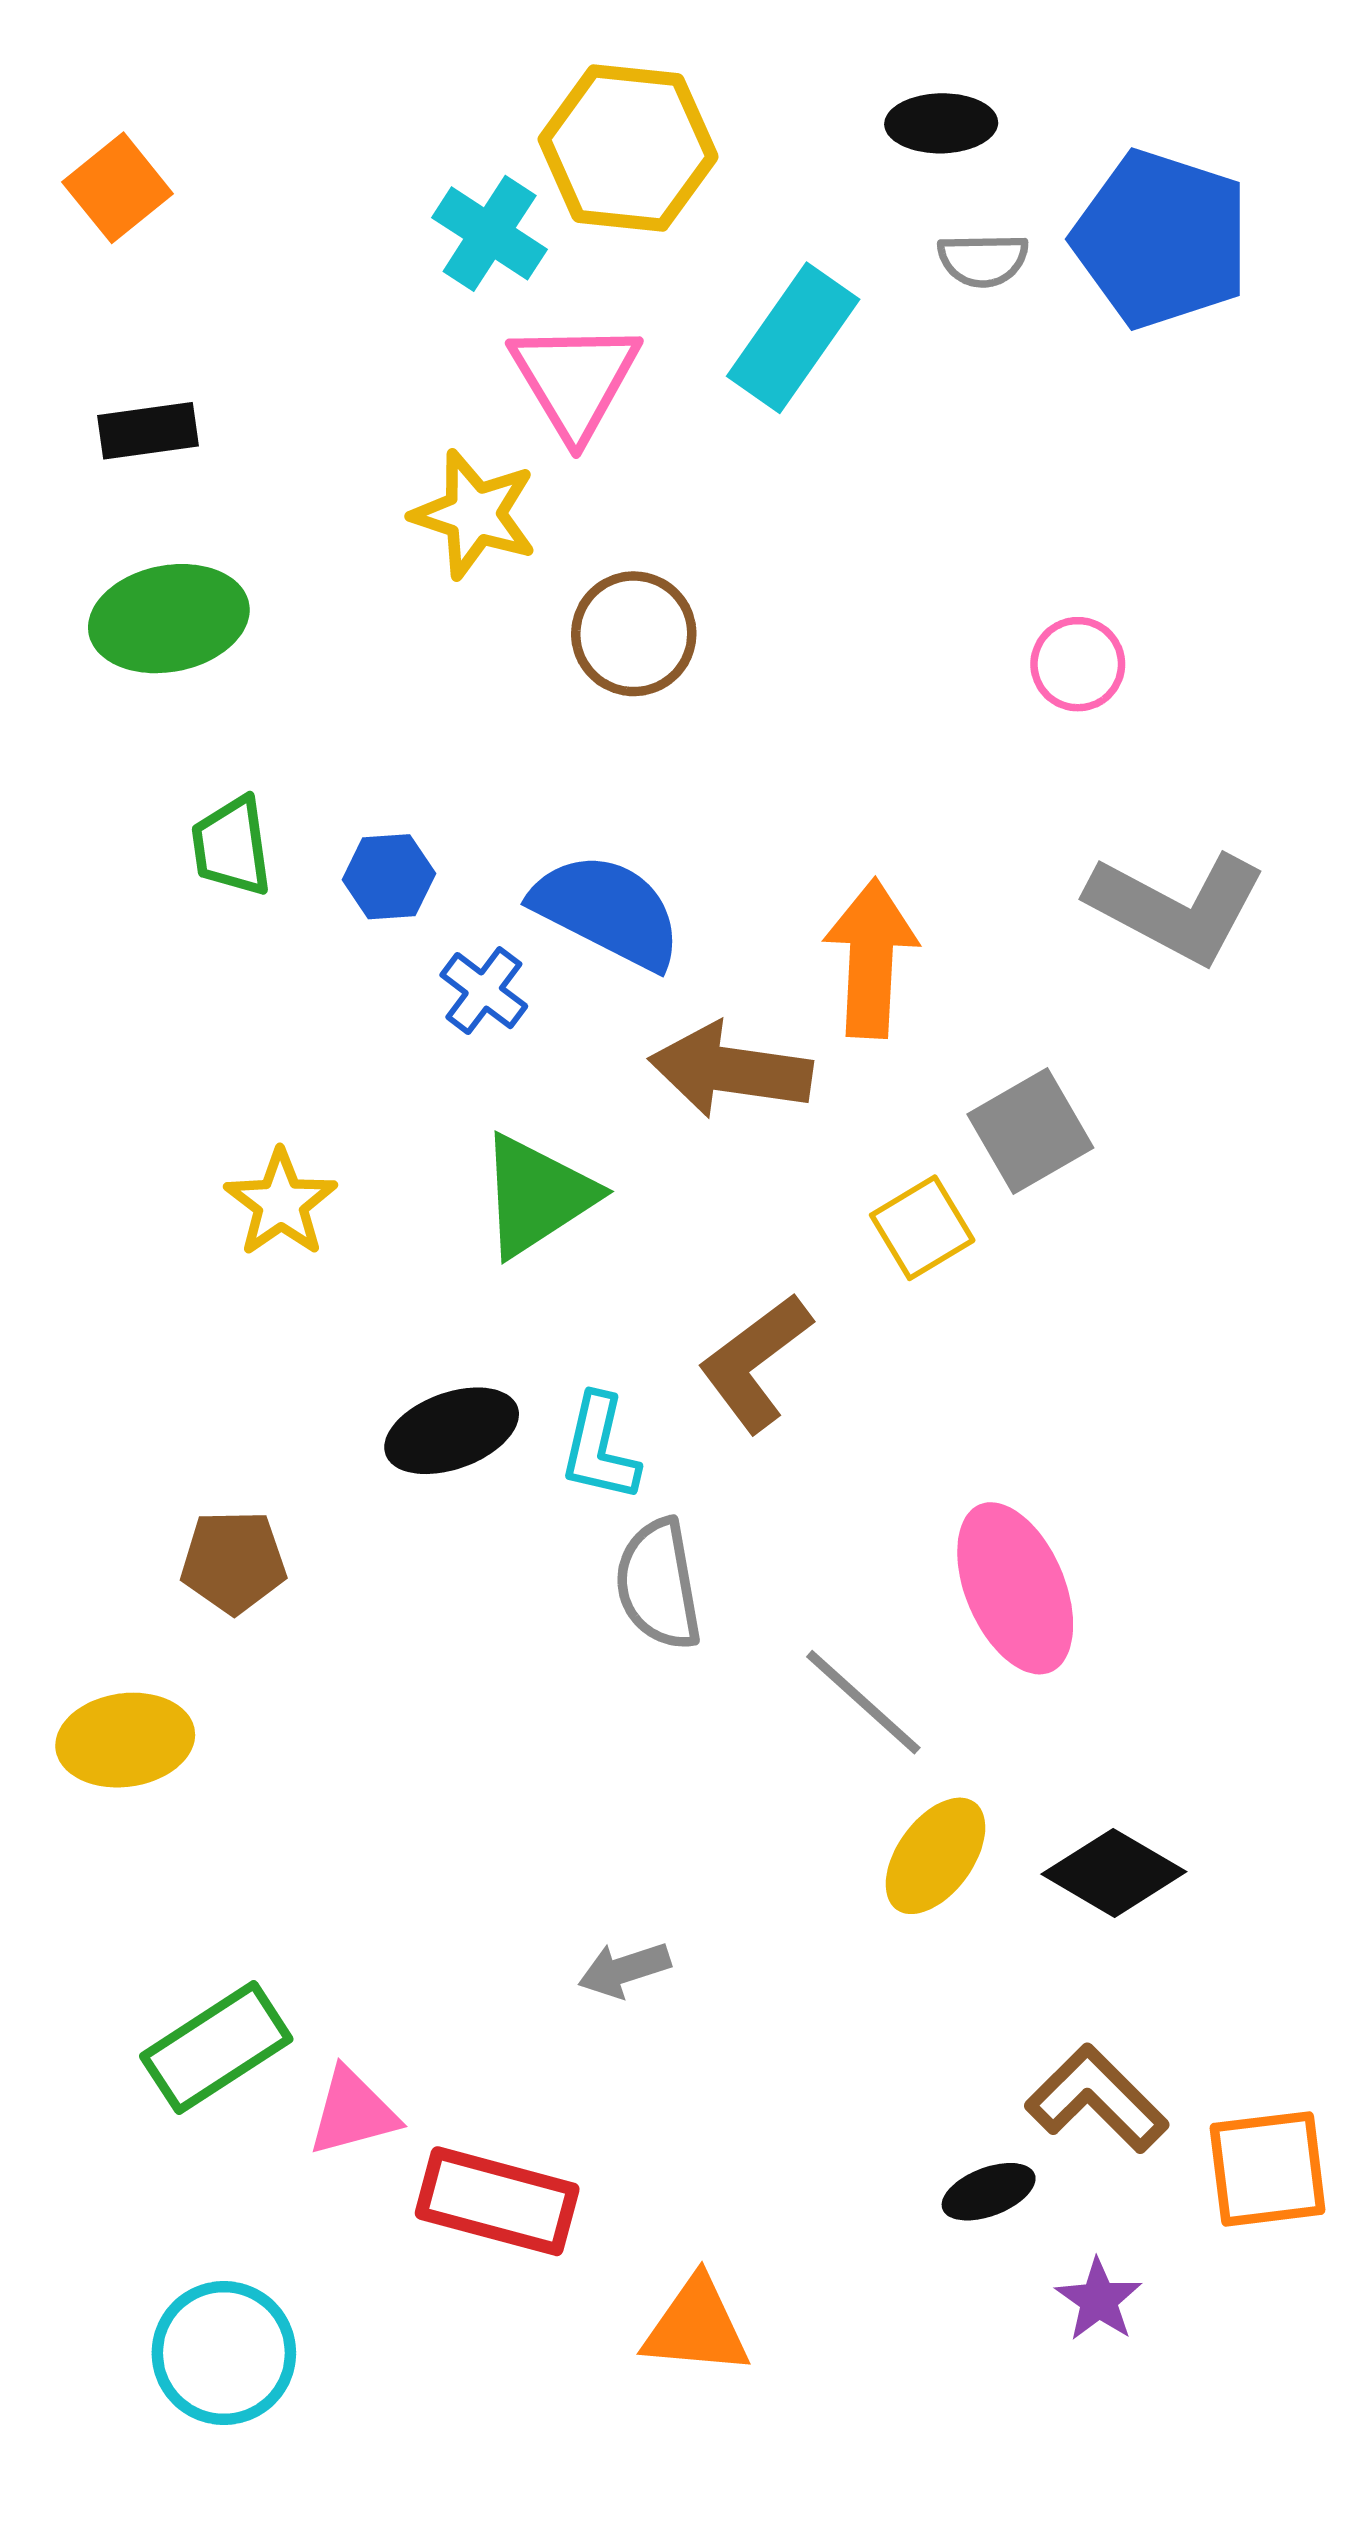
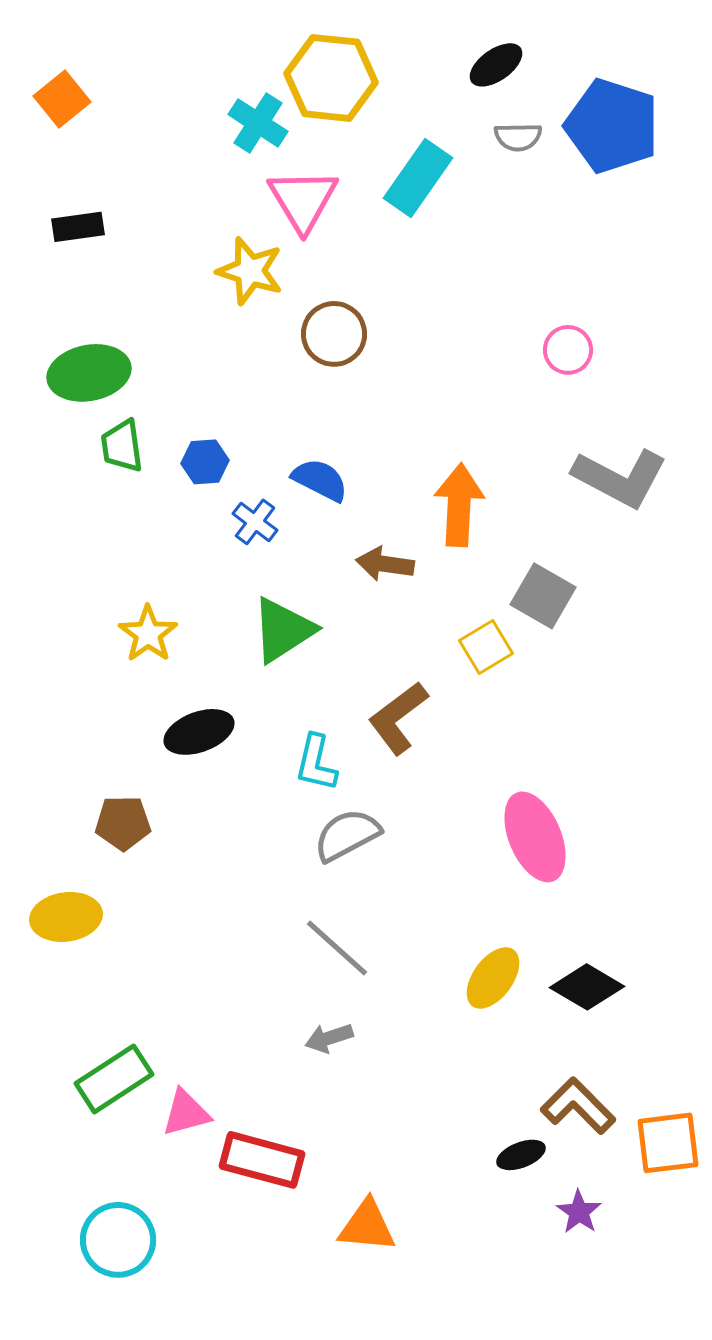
black ellipse: (941, 123) -> (496, 65), turned -34
green ellipse: (169, 619) -> (89, 373), moved
blue semicircle: (607, 911) -> (320, 480), size x0.7
brown arrow: (731, 1070) -> (385, 564), size x0.7
gray square: (1030, 1131) -> (543, 596), turned -30
black ellipse: (452, 1431) -> (199, 732), moved
gray semicircle: (658, 1584) -> (347, 835), turned 72
gray line: (863, 1702) -> (337, 948), moved

